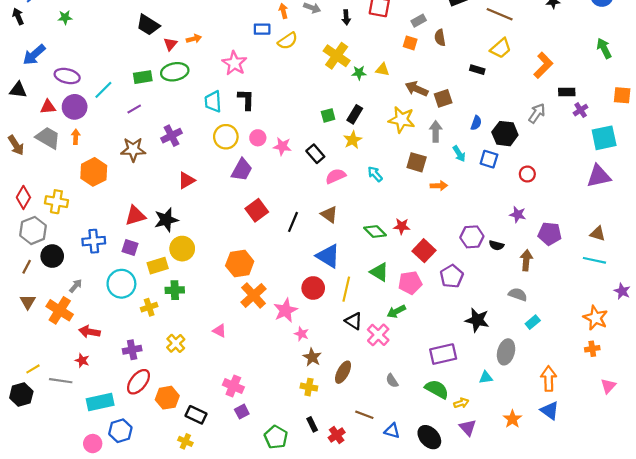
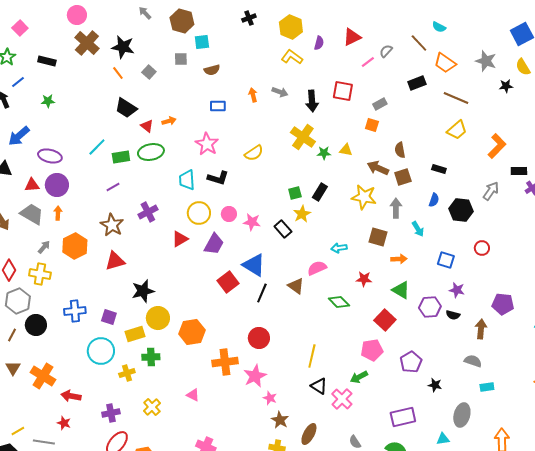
black arrow: (346, 17) -> (312, 101), size x1.5
blue rectangle: (262, 29) -> (218, 106), moved
brown semicircle: (440, 38) -> (400, 150), moved
yellow semicircle: (288, 41) -> (254, 153), moved
red triangle: (170, 44) -> (147, 126), turned -32
black rectangle: (477, 70) -> (439, 169), moved
cyan line: (103, 90) -> (97, 147), moved
black L-shape: (246, 99) -> (218, 178), turned 105
yellow star: (353, 140) -> (302, 214), moved
brown star: (133, 150) -> (112, 225), turned 30
blue square: (489, 159) -> (446, 260), moved
cyan arrow: (375, 174) -> (339, 248), turned -56
pink semicircle: (336, 176) -> (317, 268), moved
red triangle: (186, 180) -> (180, 239), moved
purple star: (518, 214) -> (457, 290), moved
red triangle: (135, 216) -> (115, 261), moved
red star: (402, 226) -> (364, 279), moved
blue triangle: (328, 256) -> (254, 265), moved
orange hexagon: (240, 263) -> (192, 332), moved
green triangle: (379, 272) -> (401, 290), moved
purple pentagon: (452, 276) -> (411, 362), moved
gray arrow: (76, 286) -> (44, 247), moved
red circle: (313, 288) -> (259, 338), moved
orange cross: (254, 295) -> (225, 362), turned 35
black star: (477, 320) -> (435, 385), size x0.6
cyan rectangle: (533, 322) -> (487, 387), turned 32

